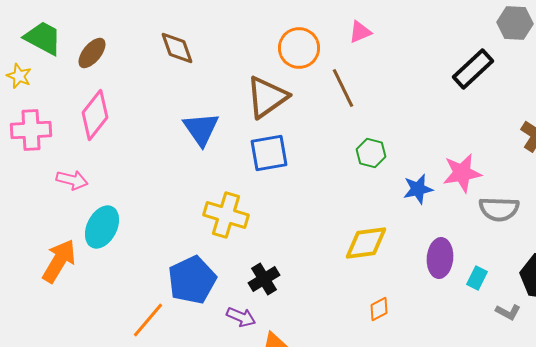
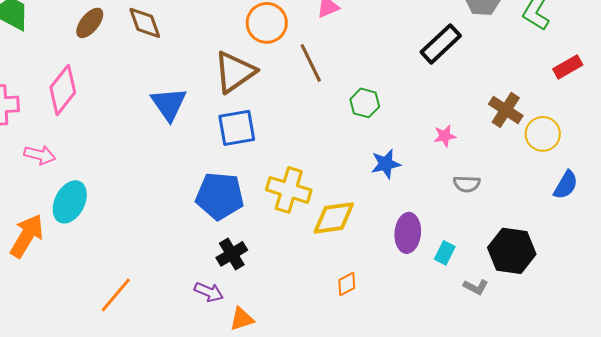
brown ellipse: (92, 53) -> (90, 23), moved
green hexagon: (371, 153) -> (365, 103), moved
pink star: (462, 173) -> (445, 136), moved, size x0.6
gray semicircle: (499, 209) -> (467, 184), size x0.7
yellow cross: (226, 215) -> (289, 190), moved
blue pentagon: (192, 280) -> (220, 196), moved, turned 30

